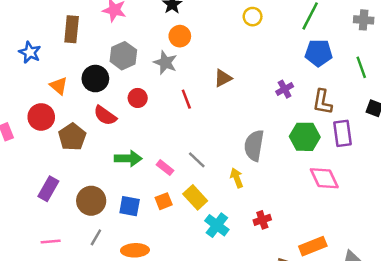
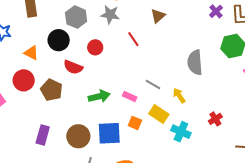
purple cross: (285, 89) -> (216, 11), moved
yellow arrow: (237, 178) -> (179, 95), moved
orange square: (164, 201) -> (135, 123), turned -32
blue square: (130, 206) -> (109, 133), size x1.4

